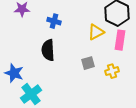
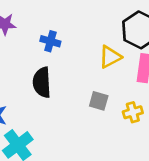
gray square: (88, 63) -> (99, 101), turned 32

